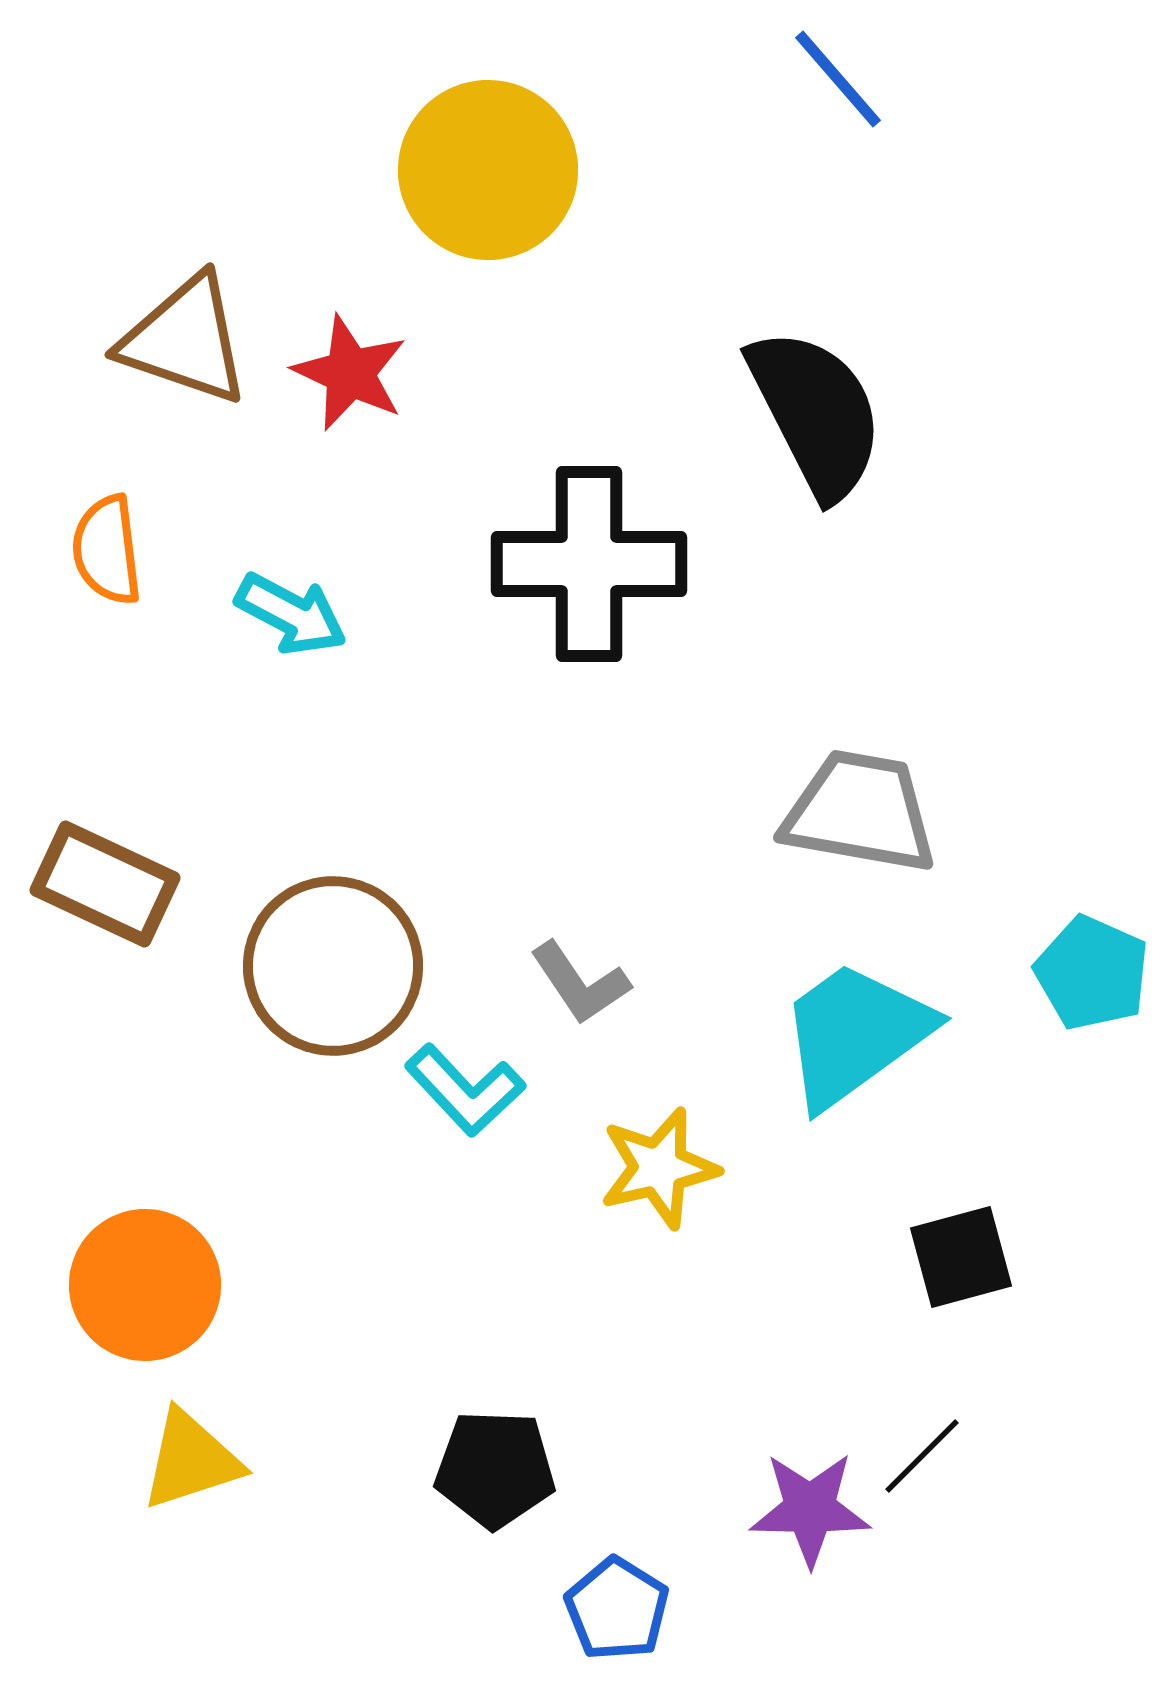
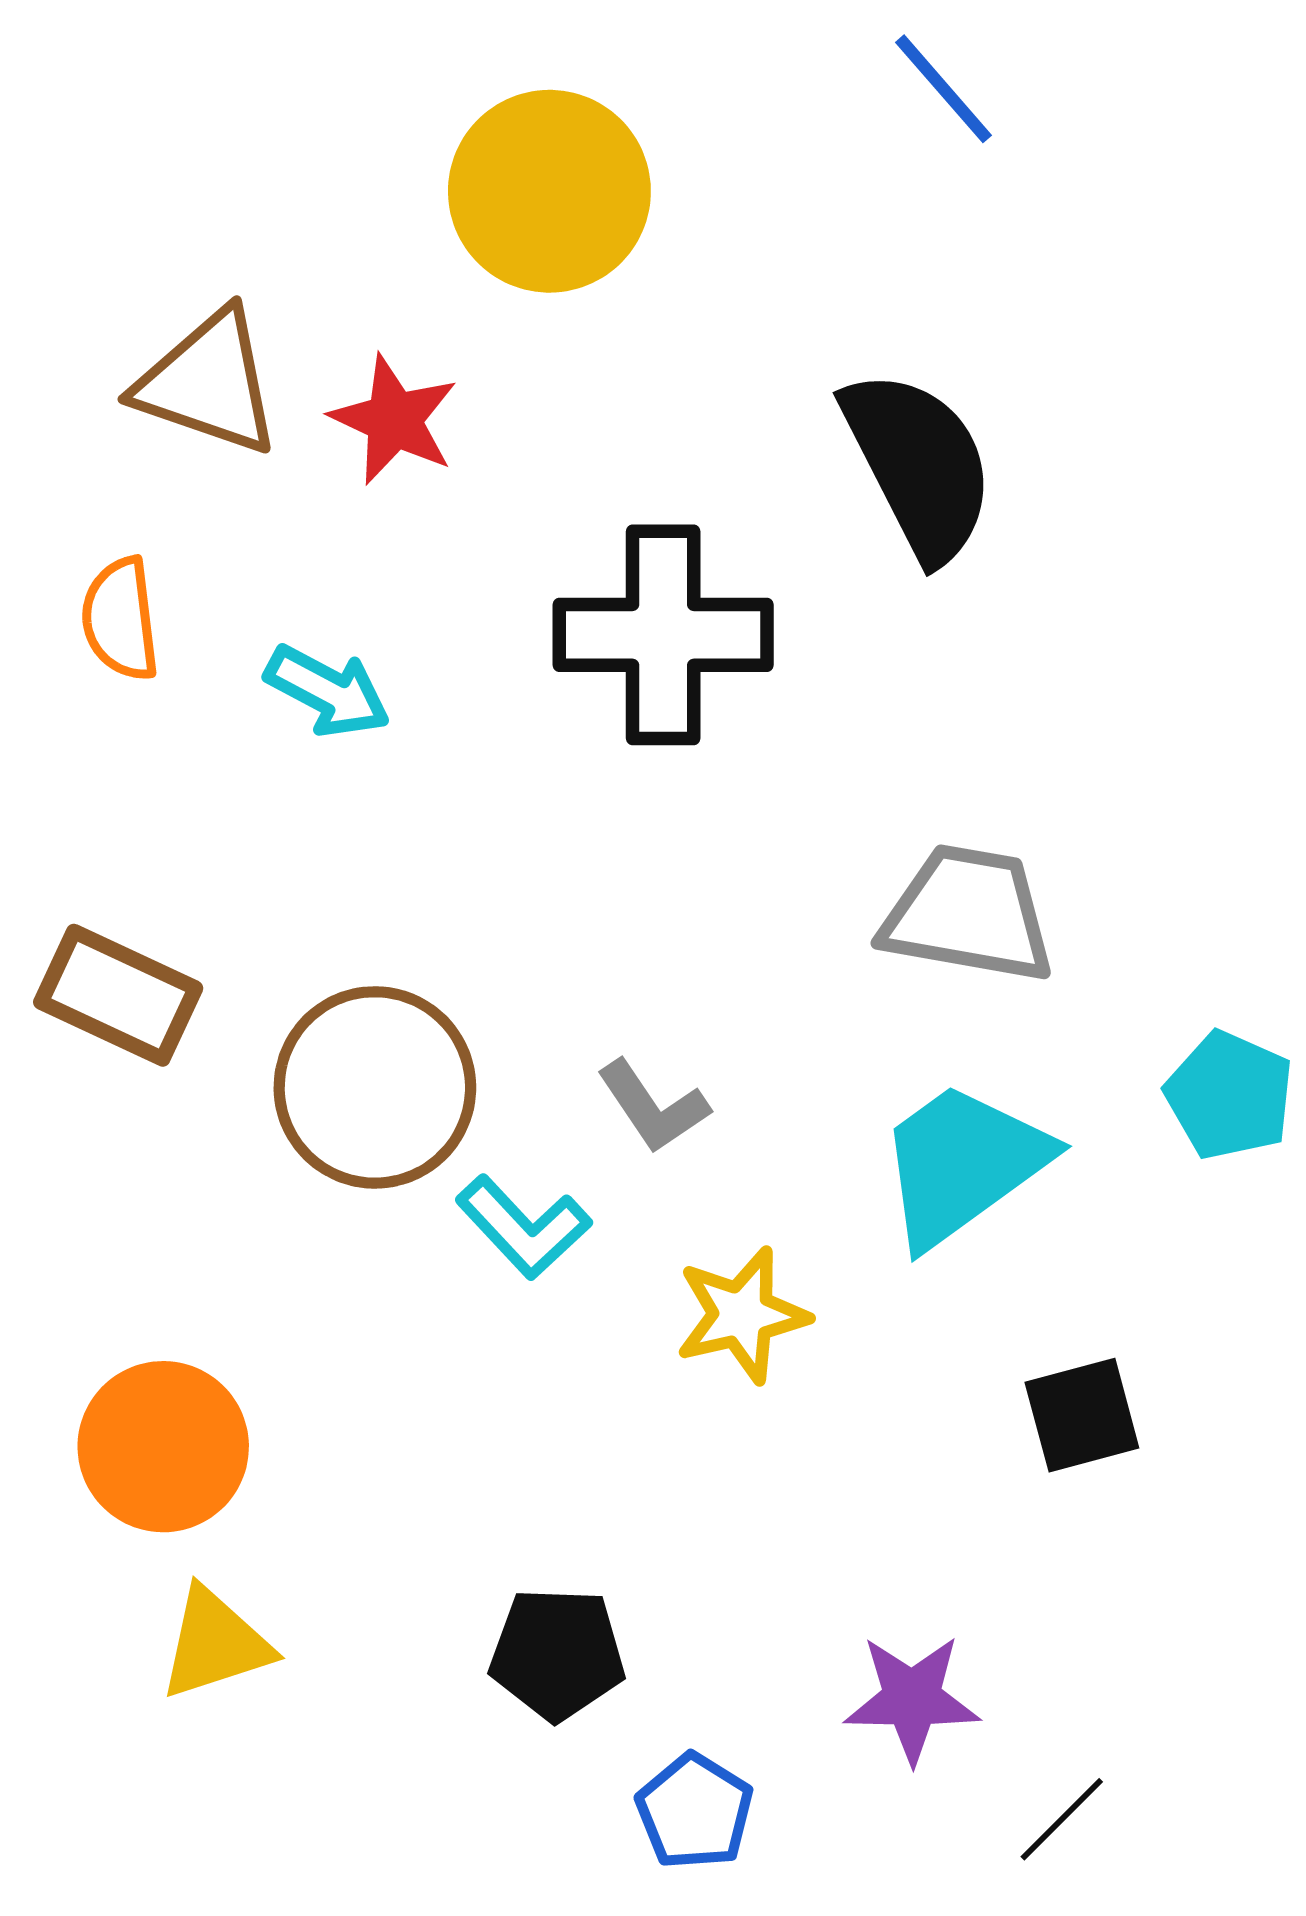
black line: (922, 1456) -> (1062, 1819), moved

